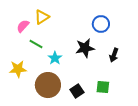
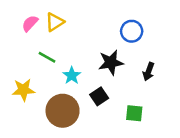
pink semicircle: (23, 26) -> (30, 23), moved
black square: (77, 91) -> (99, 96), moved

